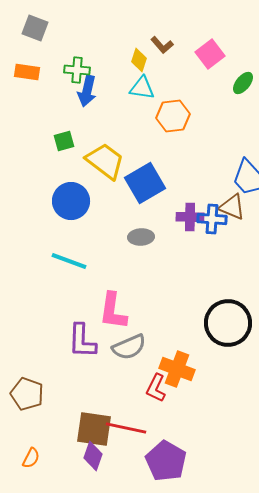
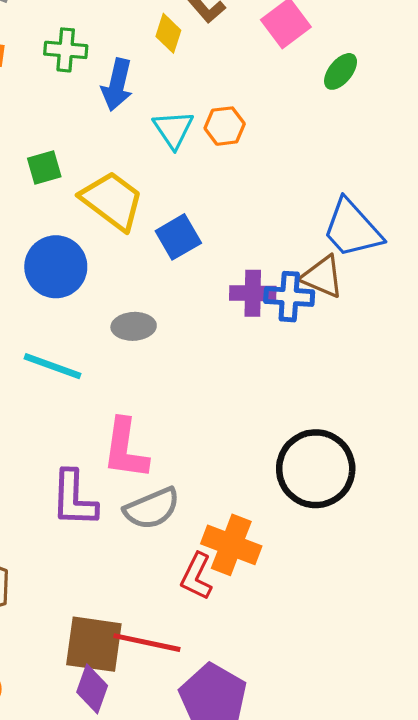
cyan triangle: (142, 88) -> (173, 129), moved, turned 48
blue arrow: (87, 91) -> (117, 85), moved
orange hexagon: (173, 116) -> (225, 126), size x0.7
blue square: (145, 183) -> (178, 237), size x0.7
gray ellipse: (141, 237) -> (134, 326), moved

